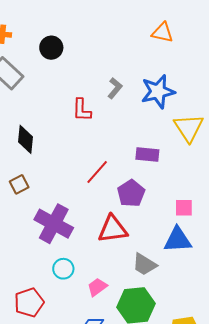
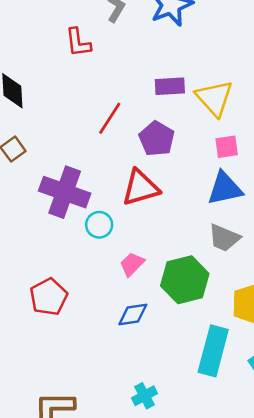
yellow triangle: (189, 128) -> (214, 98), moved
gray trapezoid: (144, 264) -> (224, 238), moved
cyan circle: (63, 269) -> (99, 225), moved

